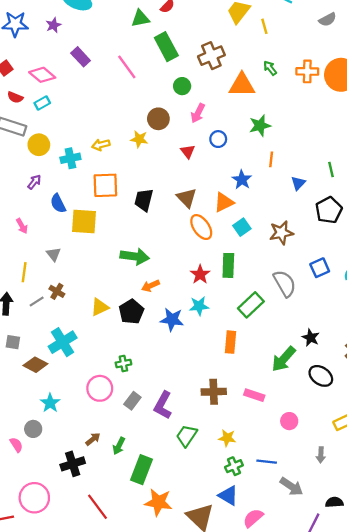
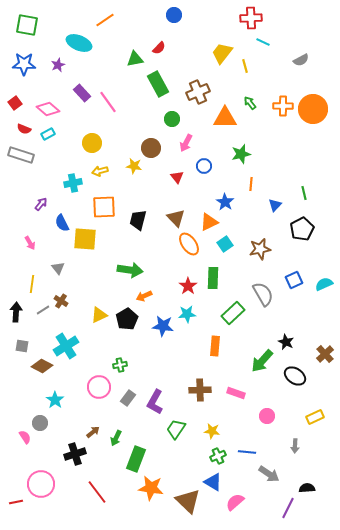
pink line: (127, 67) -> (108, 102), moved
yellow circle: (39, 145) -> (92, 143), moved

